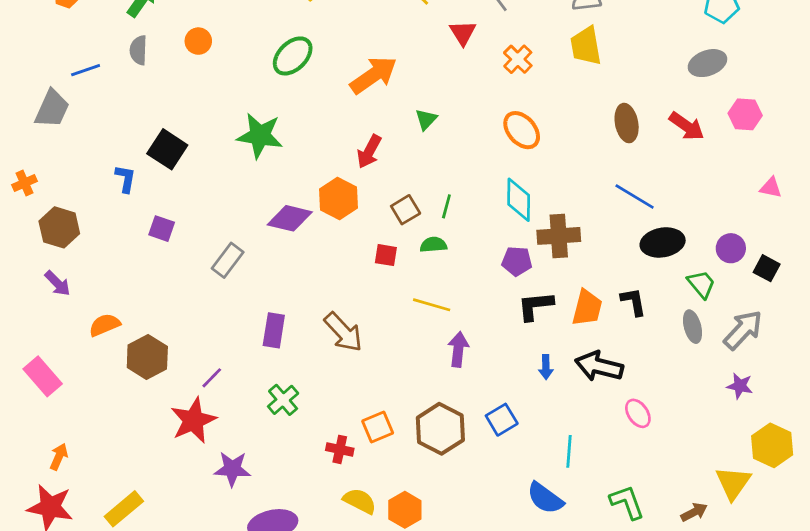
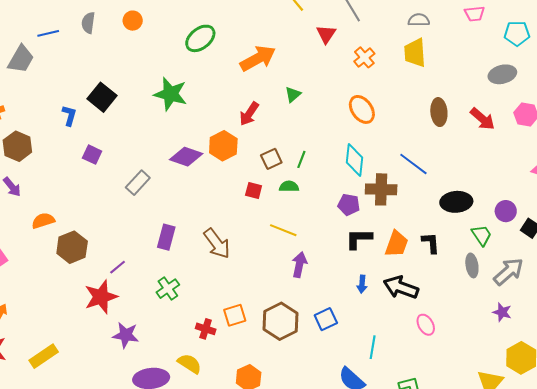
blue line: (635, 197) -> (413, 164), moved
yellow semicircle: (360, 501) -> (190, 364), moved

